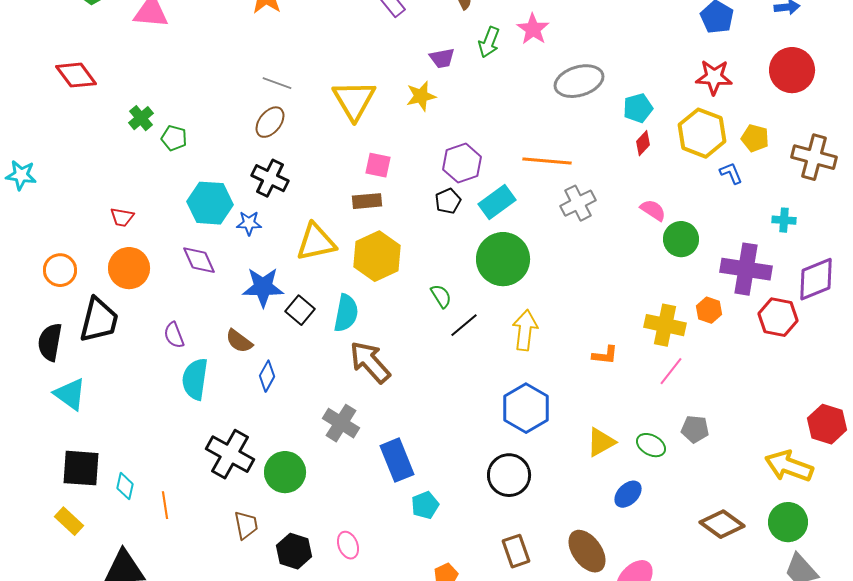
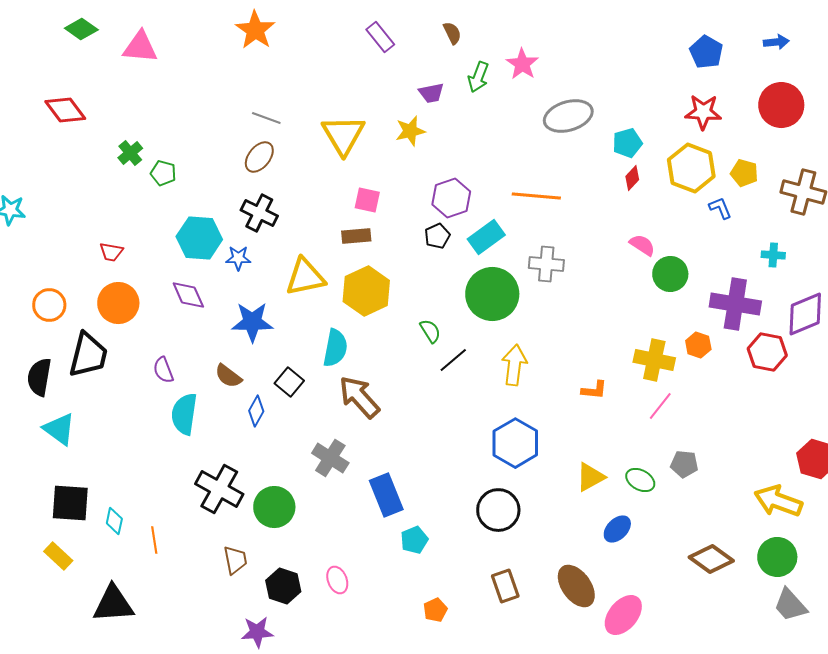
gray cross: (578, 203) -> (546, 264), moved, turned 32
black square: (300, 310) -> (289, 382), moved

